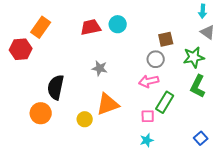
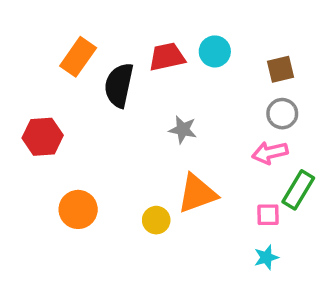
brown square: (166, 39) -> (280, 69), moved
red hexagon: (21, 49) -> (43, 137), moved
black semicircle: (56, 87) -> (119, 85), moved

